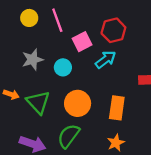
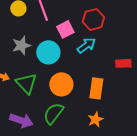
cyan circle: (63, 67) -> (48, 52), size x1.5

